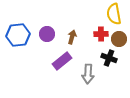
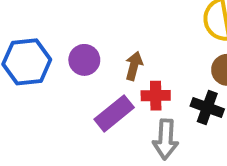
red cross: (101, 34) -> (156, 96), moved

